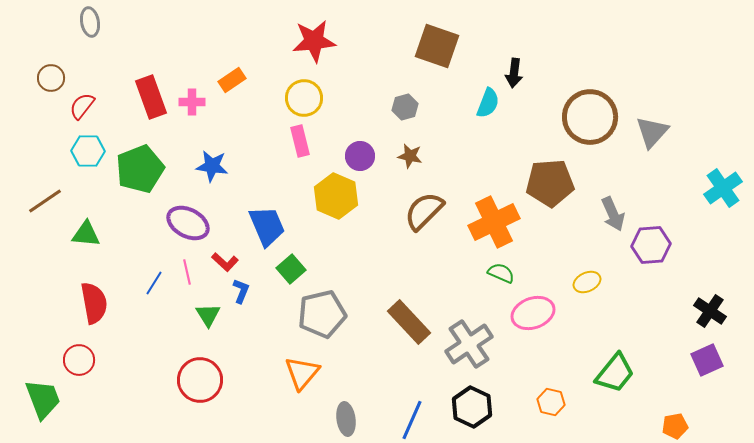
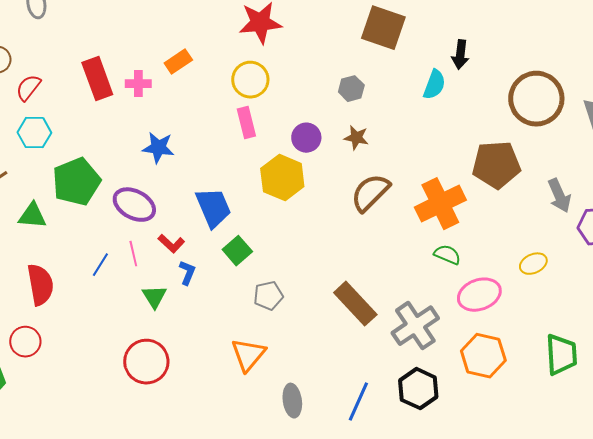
green pentagon: (140, 169) -> (76, 182), moved
gray pentagon: (322, 314) -> (268, 296), size x0.6
green trapezoid: (615, 373) -> (561, 355), turned -42
orange hexagon: (551, 402) -> (483, 356), moved, size x1.6

